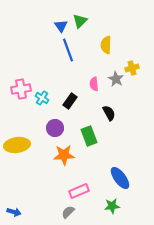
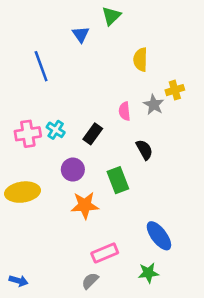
green triangle: (80, 21) -> (111, 16), moved
blue line: (68, 50) -> (41, 66), moved
pink cross: (21, 89) -> (28, 134), moved

